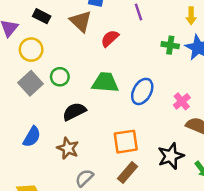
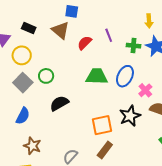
purple line: (138, 12) -> (109, 35), moved
green trapezoid: (105, 82) -> (97, 76), moved
blue ellipse: (142, 91) -> (125, 76), moved
blue semicircle: (32, 137) -> (23, 116), moved
brown star: (68, 148) -> (32, 146), moved
black star: (171, 156) -> (130, 116), moved

